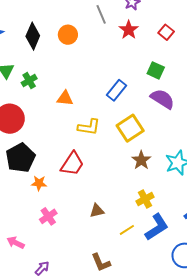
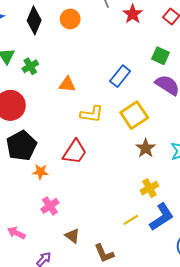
brown triangle: (97, 211) -> (72, 236), moved, turned 49

